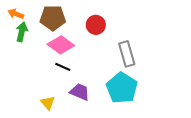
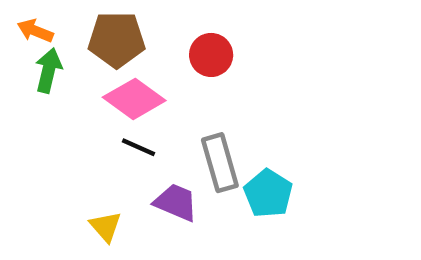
gray rectangle: (127, 54) -> (220, 163), moved
cyan pentagon: (122, 88) -> (268, 194), size x0.7

